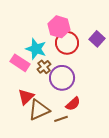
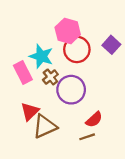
pink rectangle: (20, 63) -> (23, 72), turned 30
red semicircle: (73, 104) -> (94, 120), moved
brown line: (61, 119) -> (87, 137), moved

